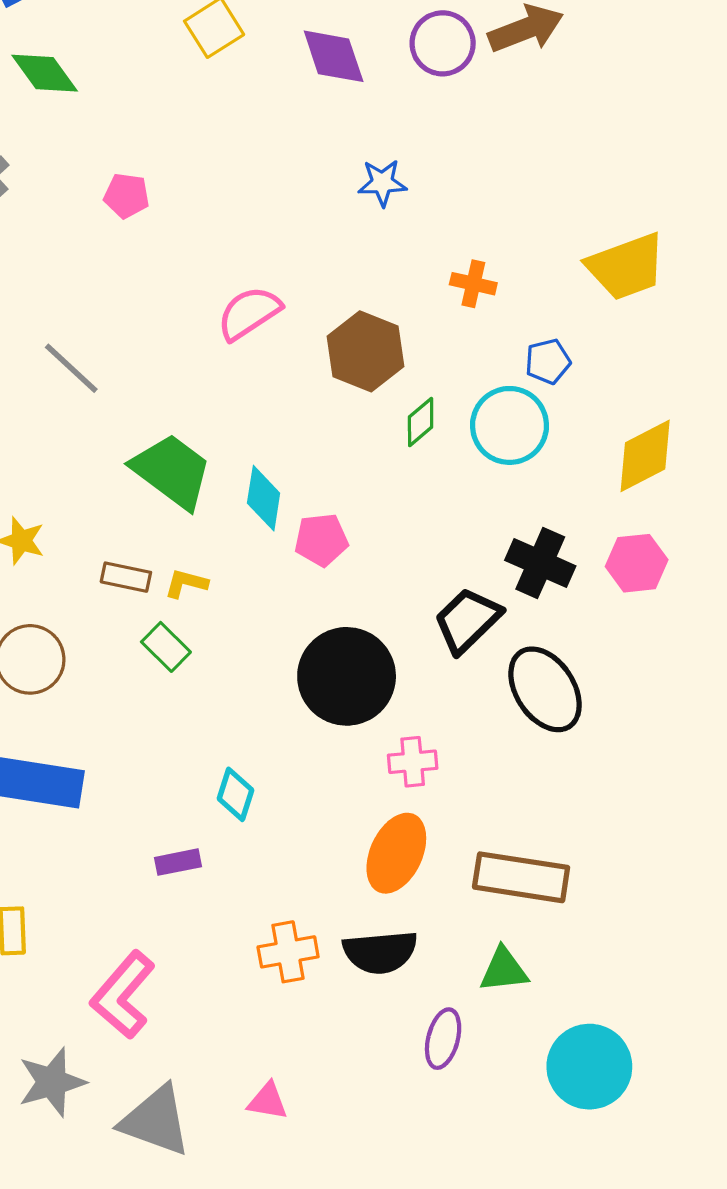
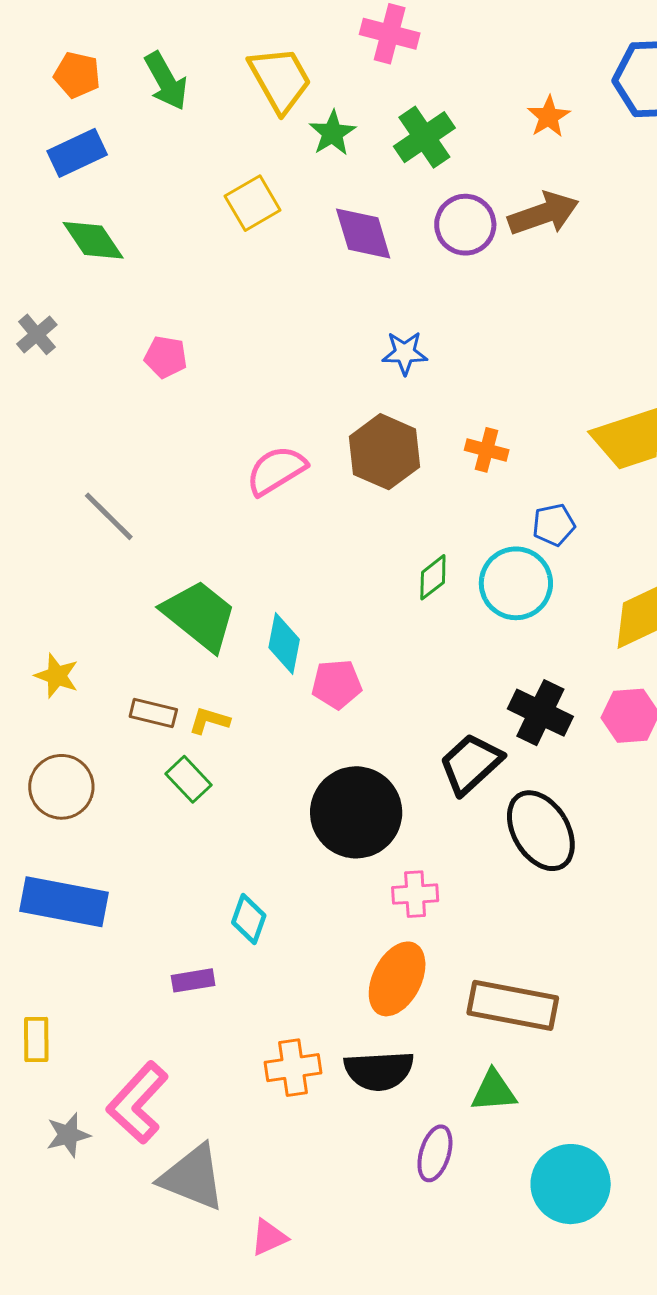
brown hexagon: (365, 351) -> (385, 452), moved
gray star: (52, 1082) -> (68, 1135), moved, size x0.7
pink triangle: (268, 1101) -> (269, 1237), moved, turned -36
gray triangle: (156, 1121) -> (193, 1177), moved

